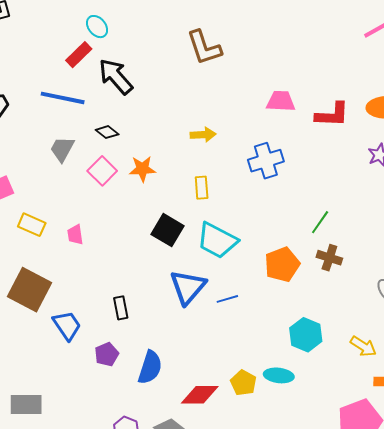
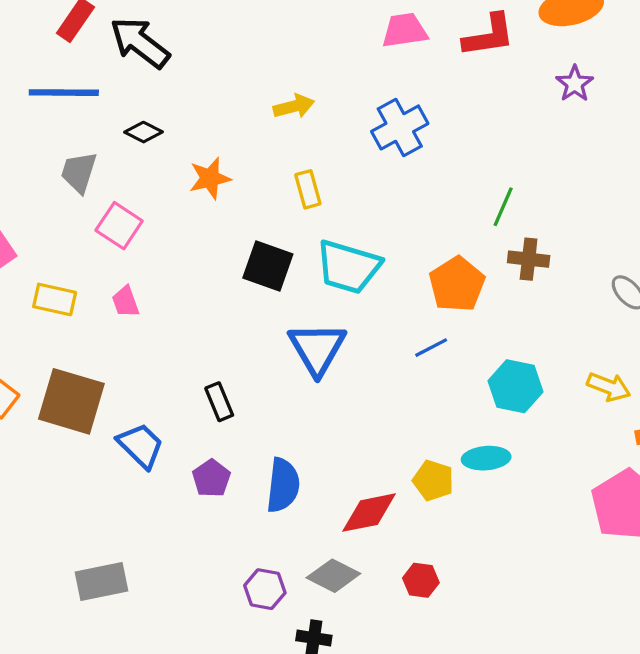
pink square: (102, 171) -> (119, 226), moved
blue line: (227, 299) -> (431, 348), moved

